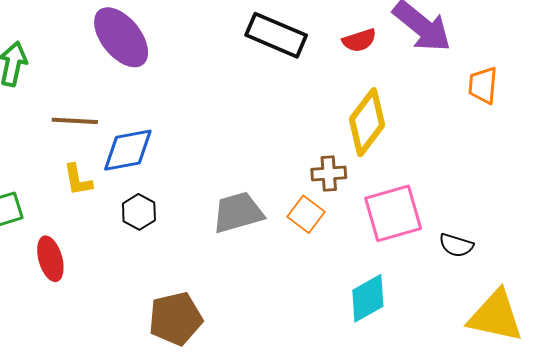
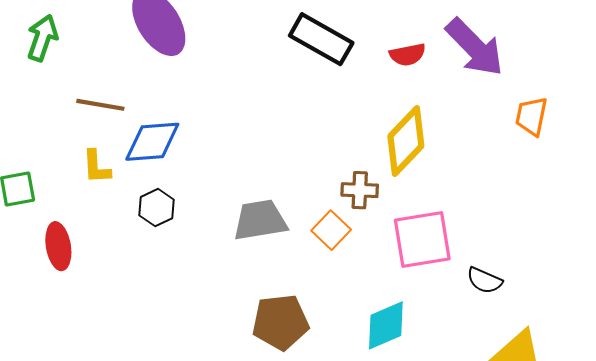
brown pentagon: (175, 319) -> (280, 322), moved

